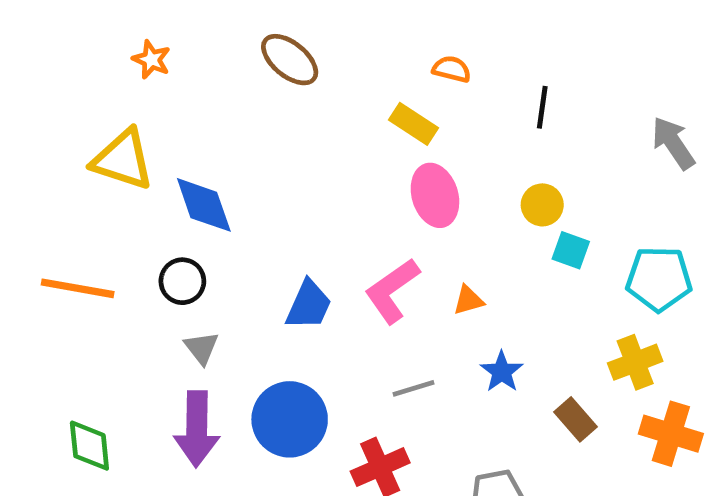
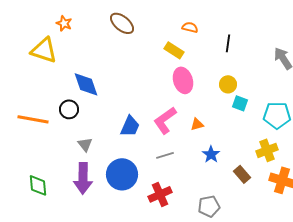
yellow triangle: (123, 160) -> (44, 50), moved
black circle: (182, 281) -> (69, 109), moved
gray line: (414, 388) -> (165, 155), moved

